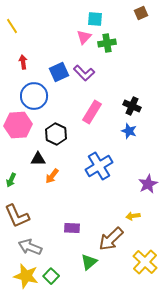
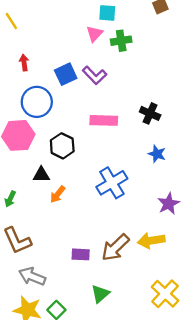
pink rectangle: (92, 112) -> (104, 120), turned 60
blue star: (129, 131) -> (157, 154), moved
yellow arrow: (133, 216) -> (151, 241), size x1.6
brown arrow: (111, 239) -> (115, 248), moved

